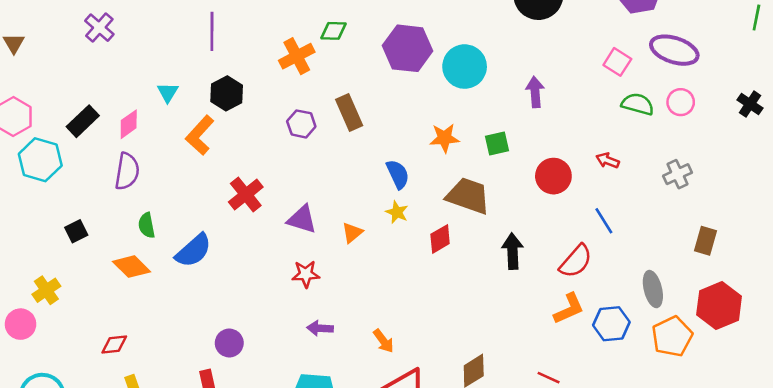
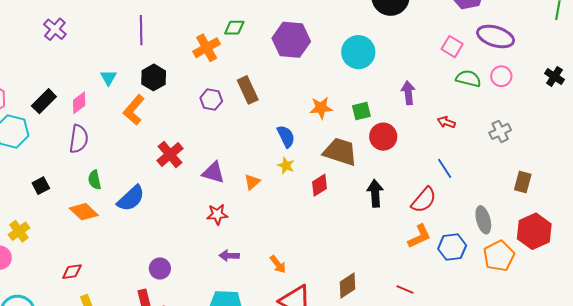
cyan circle: (465, 67) -> (358, 52), moved
purple arrow: (535, 92) -> (408, 93), moved
red circle: (553, 176) -> (383, 137), moved

